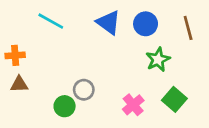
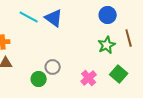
blue triangle: (108, 22) -> (54, 18), moved
blue circle: (146, 24) -> (108, 15), moved
brown line: (188, 28) -> (129, 38), moved

